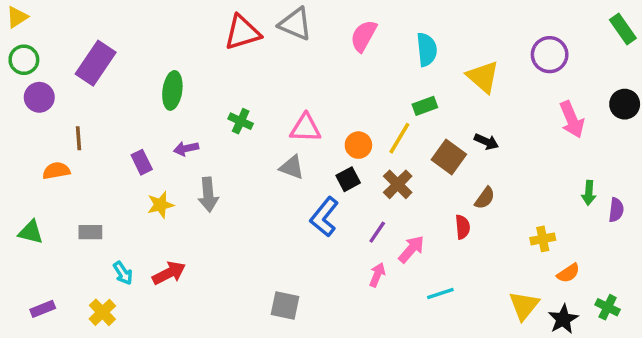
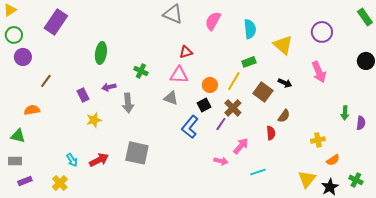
red triangle: (242, 32) -> (186, 52), moved, size x0.6
purple rectangle: (96, 63) -> (56, 22), moved
pink arrow: (572, 119) -> (319, 72), moved
brown line: (79, 138) -> (46, 81), turned 40
orange semicircle: (56, 171) -> (32, 110), moved
gray arrow: (208, 195) -> (128, 103), moved
gray rectangle: (90, 232) -> (15, 161), moved
purple line: (377, 232) -> (221, 124), moved
pink arrow: (377, 275) -> (221, 161), turned 80
gray square: (285, 306) -> (137, 153), moved, size x1.4

